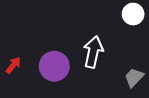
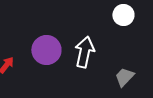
purple circle: (54, 66) -> (46, 50), moved

